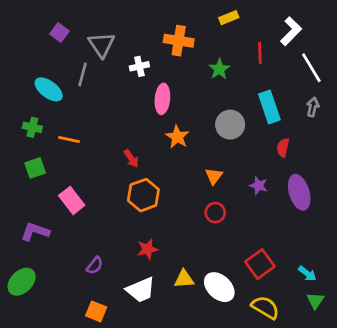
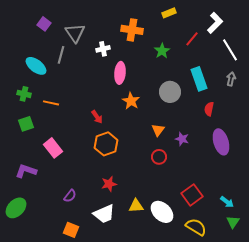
red line: (260, 53) -> (192, 39), turned 42
purple star: (259, 186) -> (182, 139), moved

